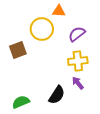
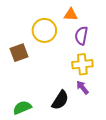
orange triangle: (59, 11) -> (71, 15), moved
purple semicircle: (77, 34) -> (81, 36), turned -42

